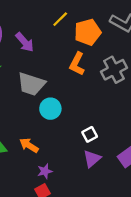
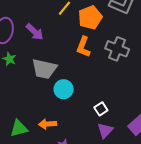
gray cross: (114, 70) -> (117, 49), turned -35
orange arrow: (29, 145) -> (48, 124), turned -30

